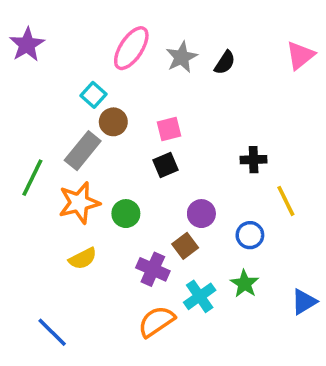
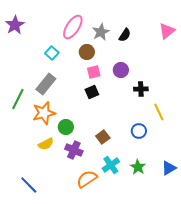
brown circle: (113, 122) -> (87, 52), moved
green circle: (126, 214) -> (66, 127), moved
purple circle: (201, 214) -> (121, 70), moved
purple cross: (153, 269) -> (74, 150), moved
green star: (245, 284) -> (138, 167), moved

